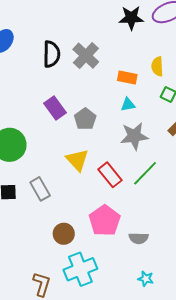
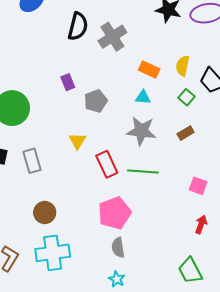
purple rectangle: (55, 108) -> (68, 82), size x0.7
yellow triangle: (77, 160) -> (77, 141), size x0.7
green line: (145, 173) -> (143, 171), turned 36
pink pentagon: (105, 221) -> (115, 213), moved
gray semicircle: (139, 238) -> (118, 247), moved, turned 66

